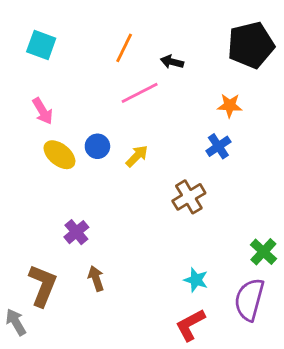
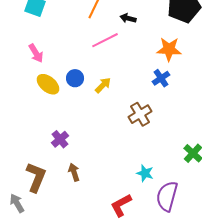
orange star: (230, 105) -> (169, 49), size x1.4
purple semicircle: (249, 300) -> (167, 196), moved
red L-shape: (190, 325) -> (121, 205), moved

